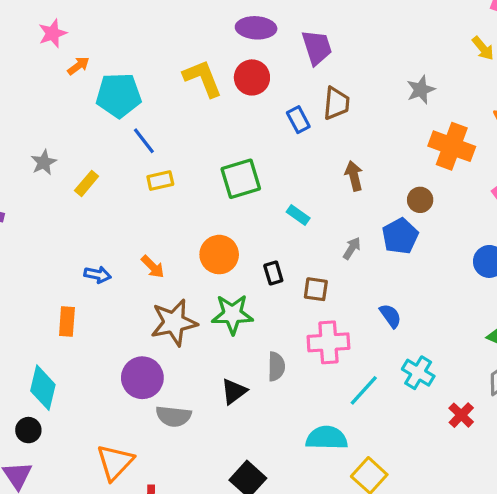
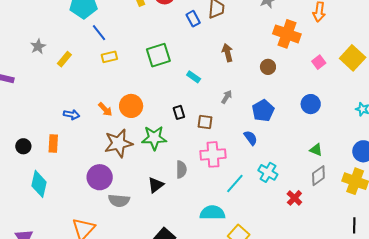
blue pentagon: (400, 236) -> (263, 111), moved
orange circle: (219, 255) -> (131, 106), moved
black circle: (28, 430) -> (23, 146), moved

